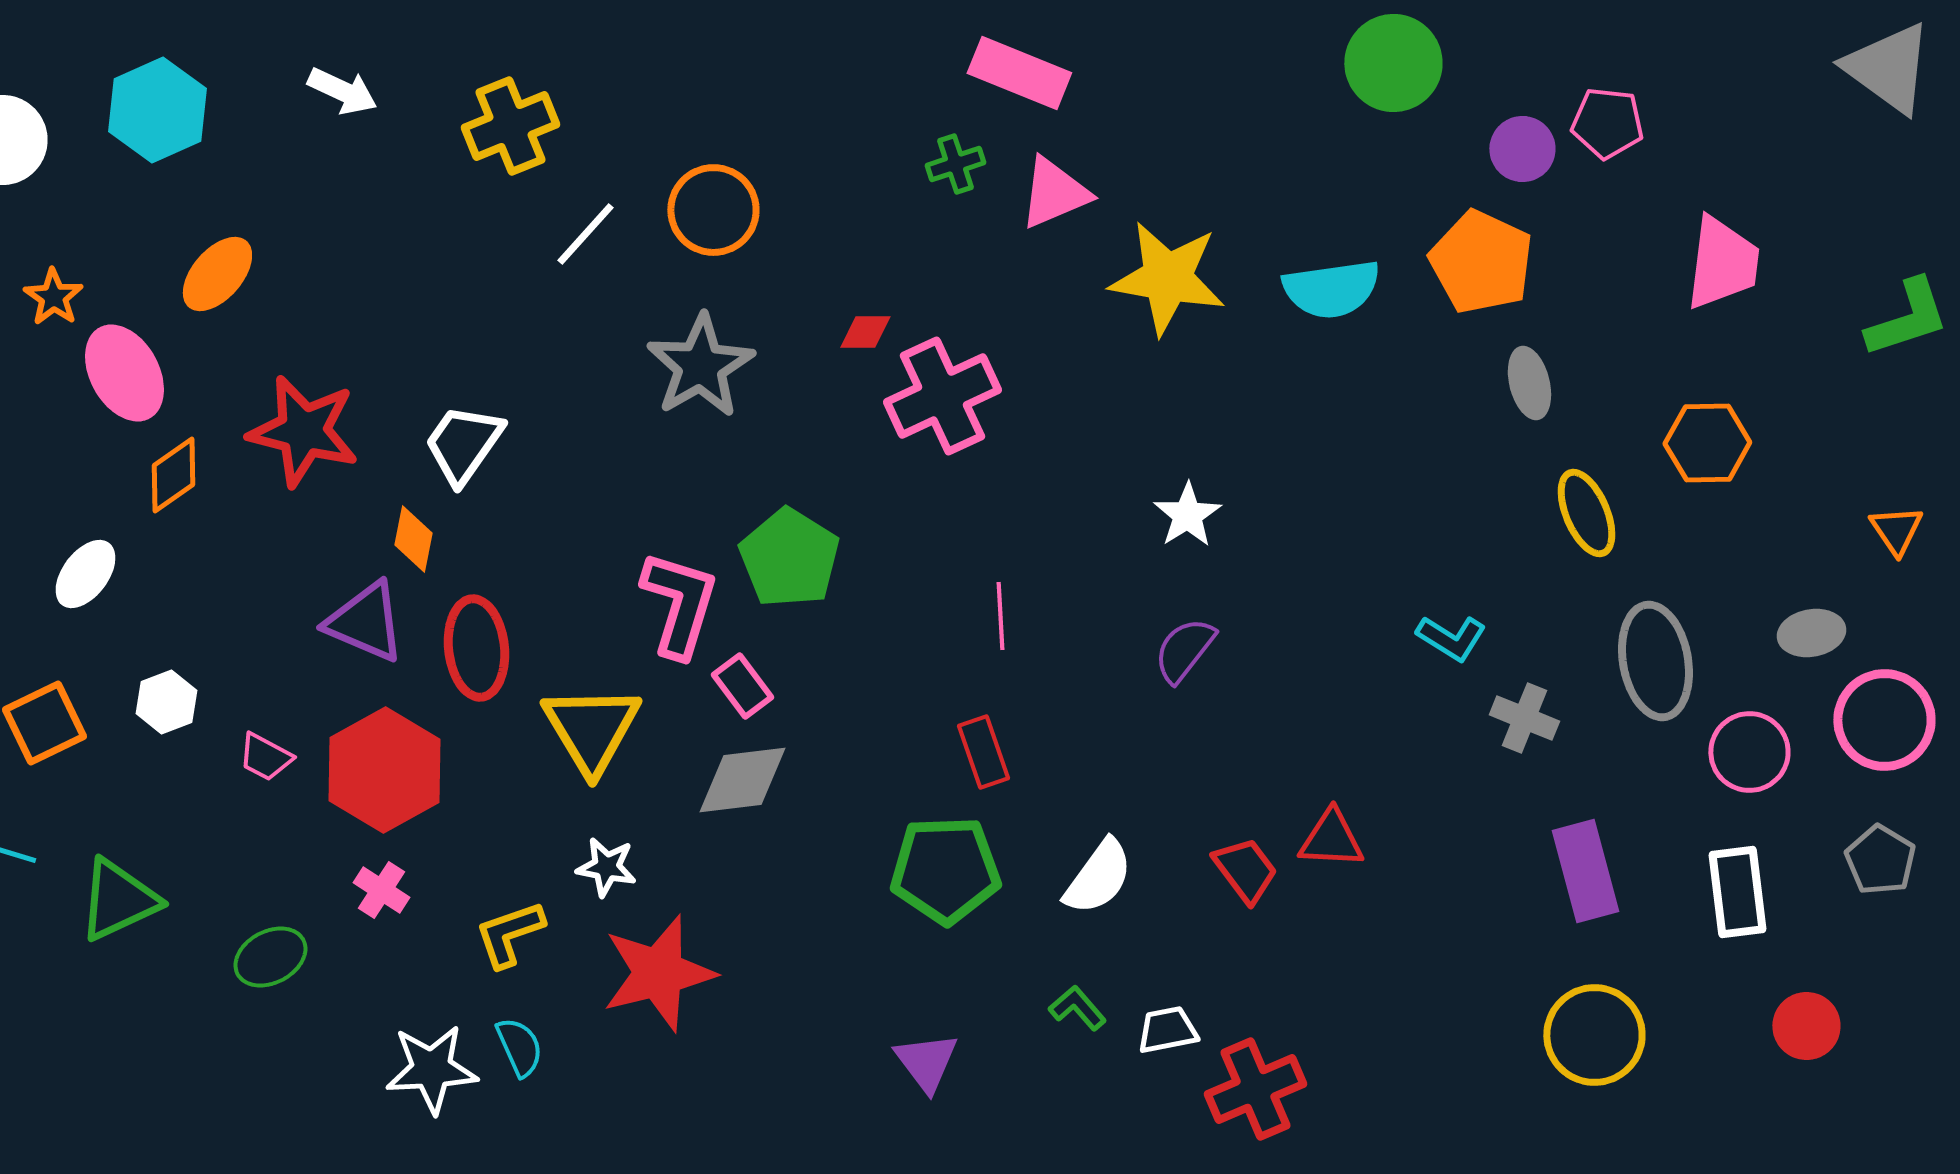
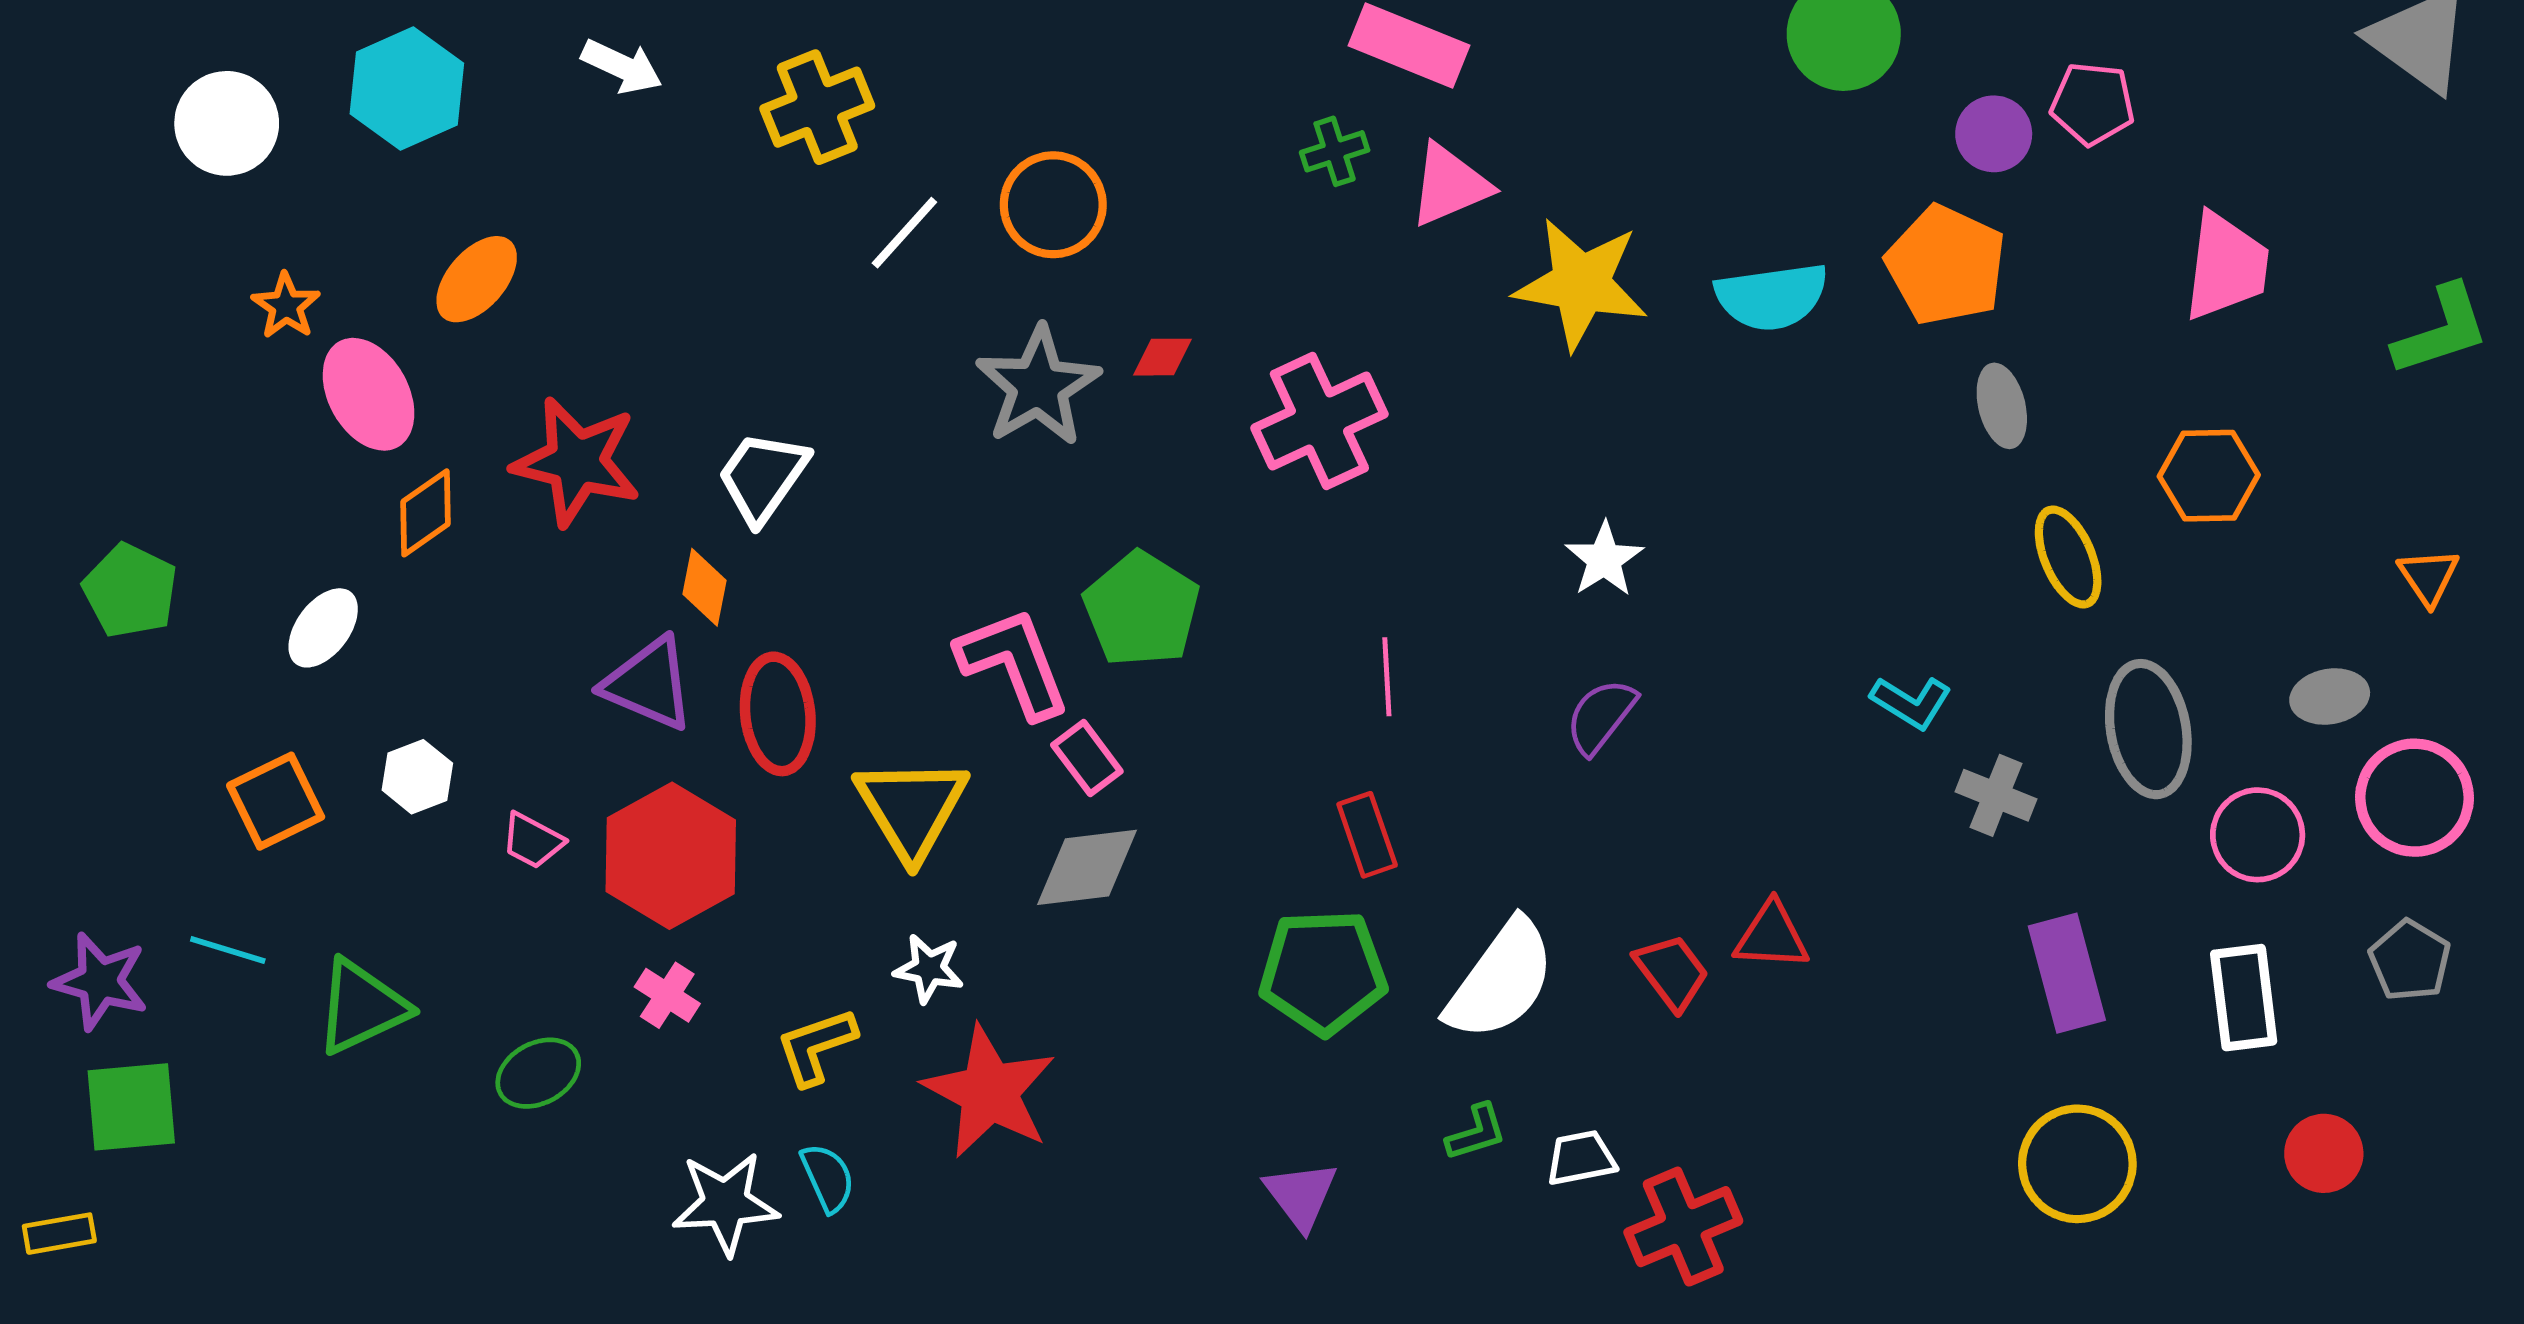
red diamond: (865, 332) -> (1163, 357), moved
pink L-shape: (679, 604) -> (1014, 663), turned -38
white semicircle: (1098, 877) -> (1501, 980), size x1.4
red star: (658, 973) -> (989, 1092), turned -30
green L-shape: (1077, 1008) -> (1476, 1132), turned 114

